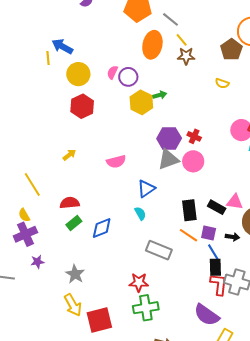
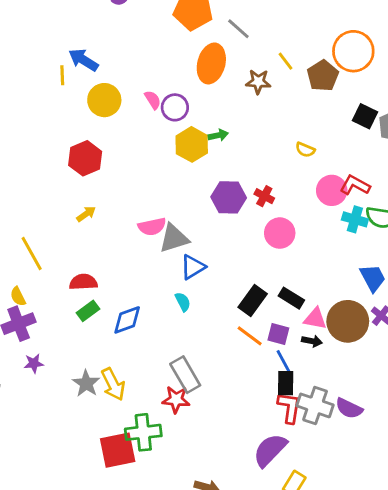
yellow line: (182, 40) -> (286, 61), moved
pink semicircle: (112, 72) -> (153, 100), turned 120
yellow semicircle: (222, 83) -> (305, 150), moved
red hexagon: (82, 106) -> (85, 158), moved
gray triangle: (168, 159) -> (174, 238), moved
pink circle: (193, 161) -> (280, 233), moved
pink triangle: (235, 202) -> (315, 319), moved
black rectangle: (189, 210) -> (253, 301), turned 40
gray rectangle: (159, 250) -> (185, 375), moved, turned 35
yellow arrow: (73, 305) -> (113, 384), moved
green cross: (146, 308) -> (143, 432), moved
purple semicircle: (207, 315) -> (270, 450), turned 96

